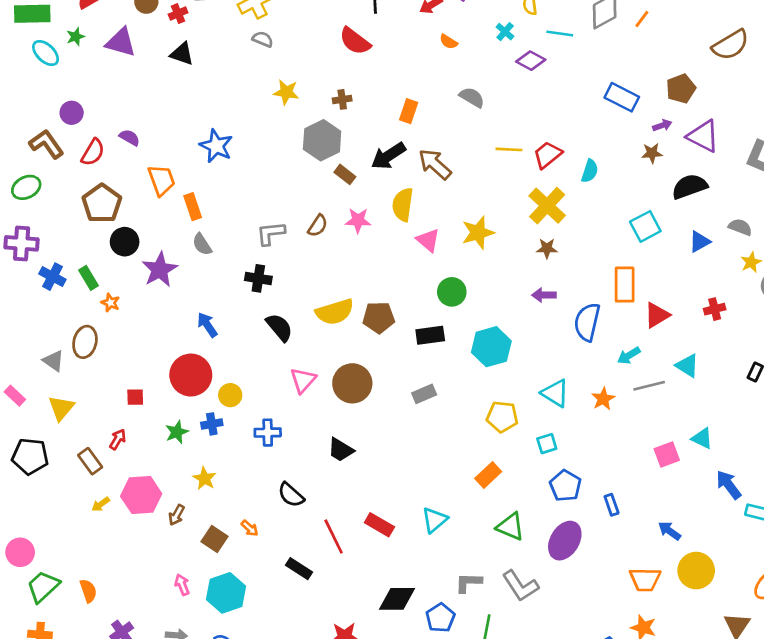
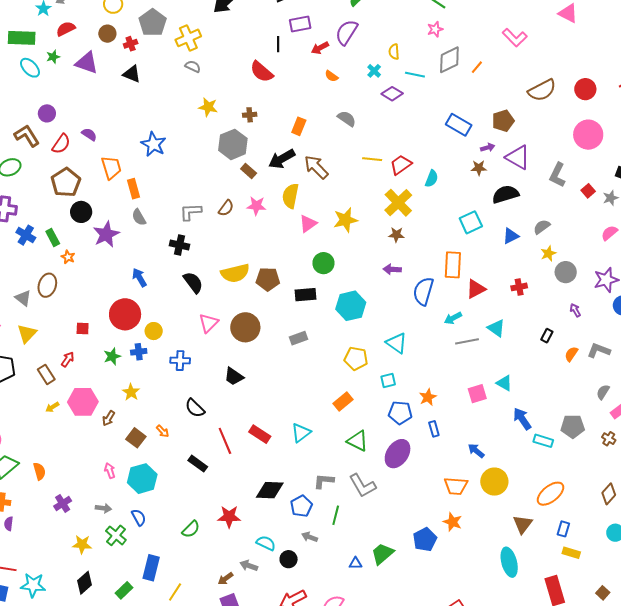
gray semicircle: (740, 227) -> (542, 227), turned -60
pink triangle: (428, 240) -> (308, 224), turned 42
orange star: (603, 399) -> (428, 397), moved
blue pentagon: (565, 486) -> (400, 413), turned -30

